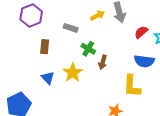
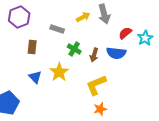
blue semicircle: (144, 61) -> (116, 53), moved
brown arrow: (103, 62) -> (94, 55), moved
yellow L-shape: (132, 86) -> (96, 85), moved, turned 65

